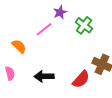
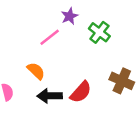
orange semicircle: (19, 46) -> (36, 71), moved
red semicircle: (81, 79) -> (81, 92), moved

